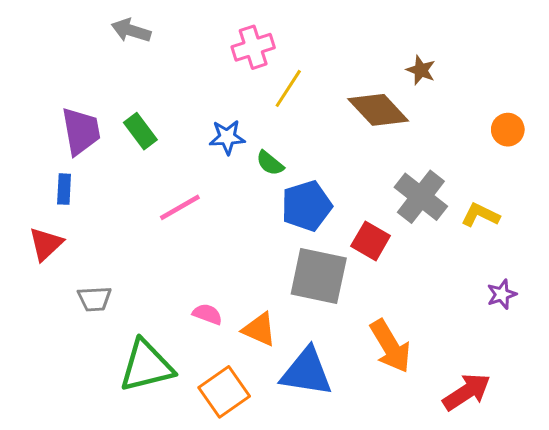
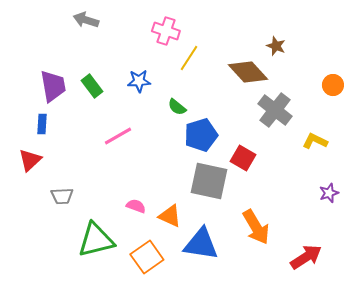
pink cross: (253, 47) -> (166, 31), turned 36
blue star: (227, 137) -> (139, 81), moved
gray cross: (421, 197) -> (275, 110), moved

